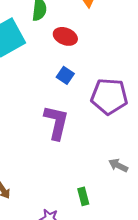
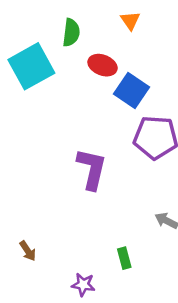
blue square: (65, 75) -> (131, 90), moved, size x1.6

